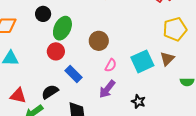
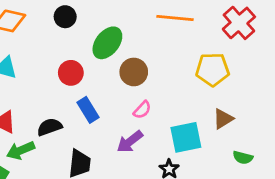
green ellipse: (62, 28) -> (107, 43), moved
yellow pentagon: (175, 29) -> (212, 69), moved
cyan square: (142, 61) -> (186, 137), moved

